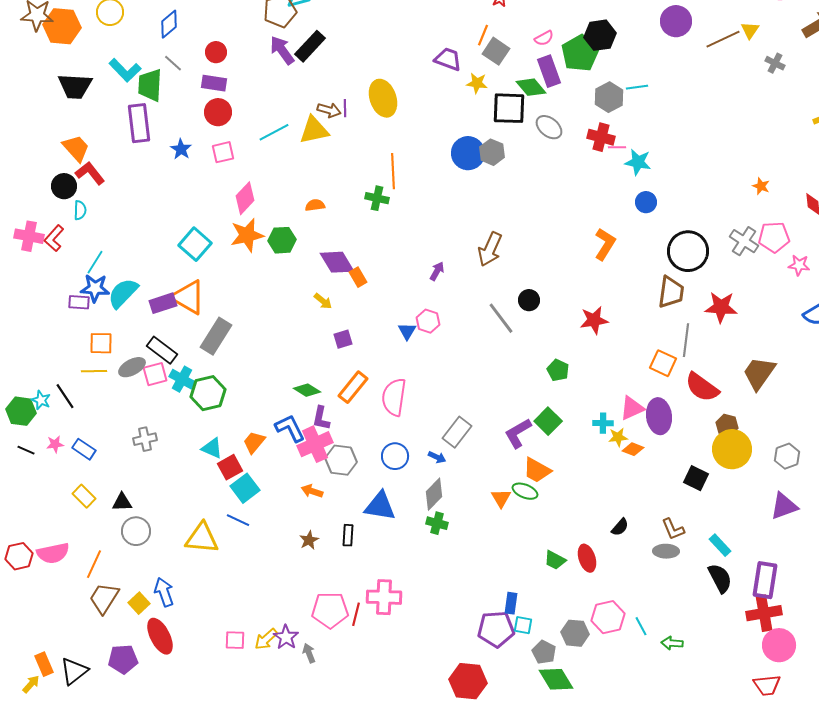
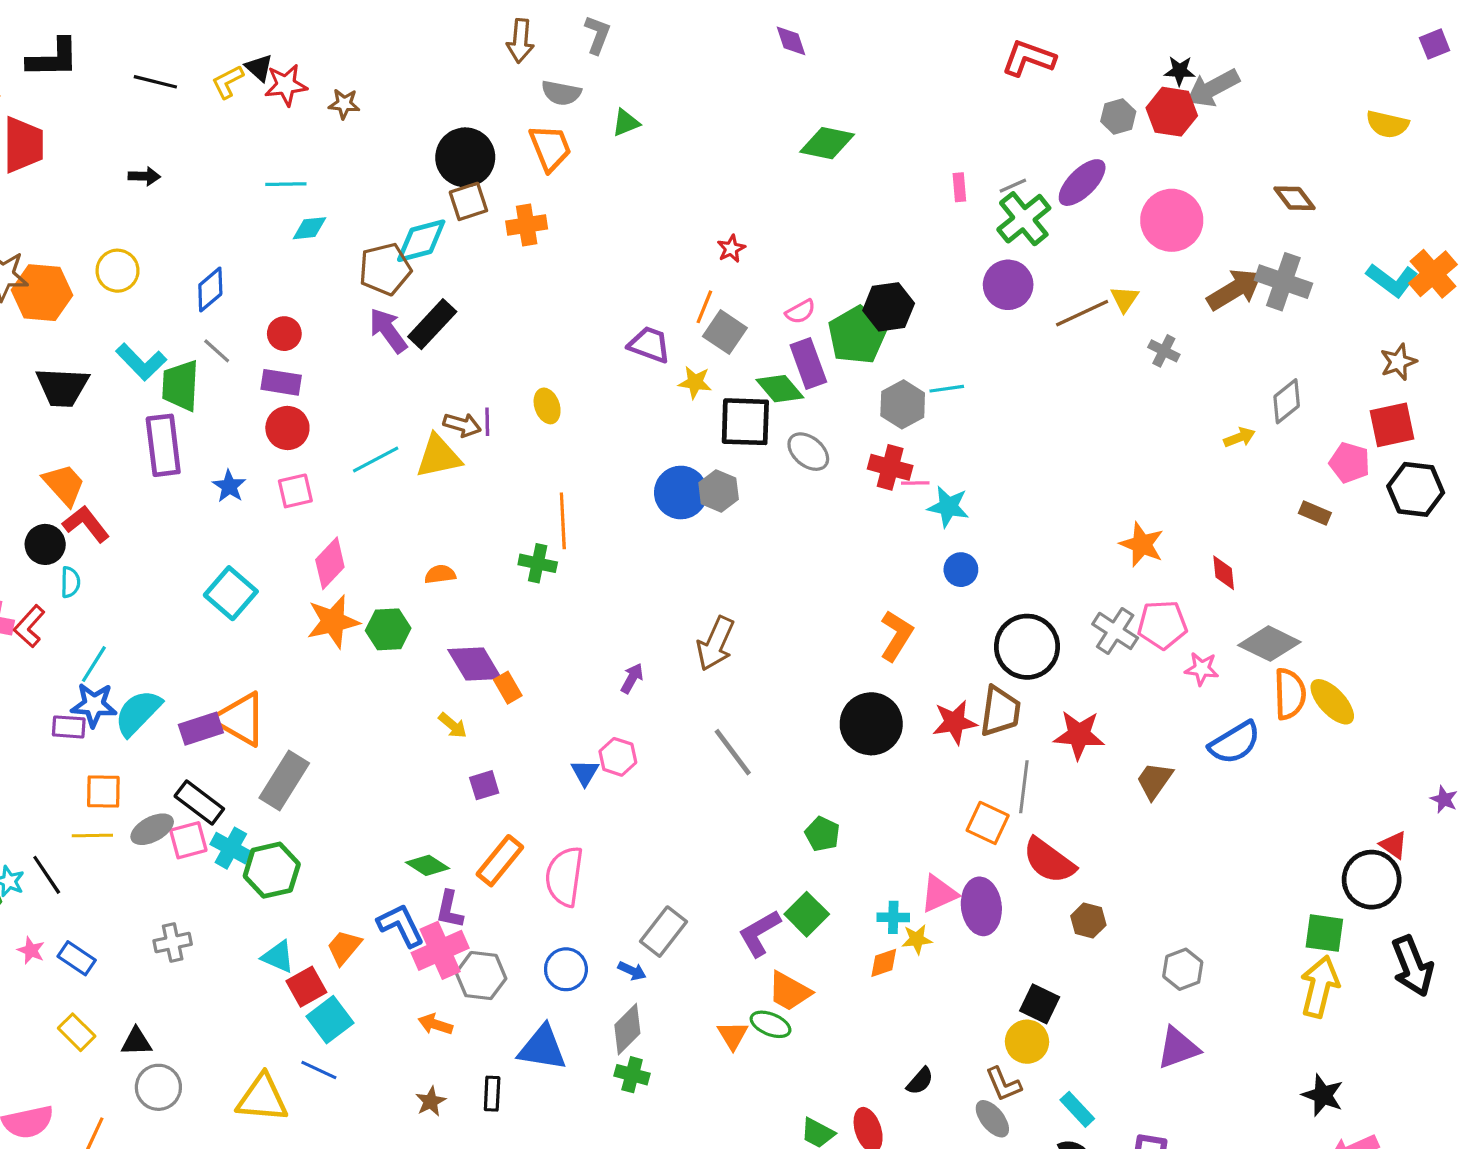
yellow ellipse: (383, 98) -> (547, 406), size x0.6
orange star: (761, 186) -> (1142, 544), size x1.6
cyan square: (195, 244) -> (231, 593), moved
black circle: (529, 300) -> (871, 724), moved, size x1.8
red star: (594, 320) -> (955, 722), moved
brown trapezoid: (759, 373) -> (1154, 780), moved, size x0.7
pink star: (55, 444) -> (31, 950), turned 30
orange diamond: (633, 449) -> (884, 963), moved, turned -40
yellow circle: (732, 449) -> (1027, 1042), moved, size x0.7
gray ellipse: (666, 551) -> (992, 1119), turned 50

